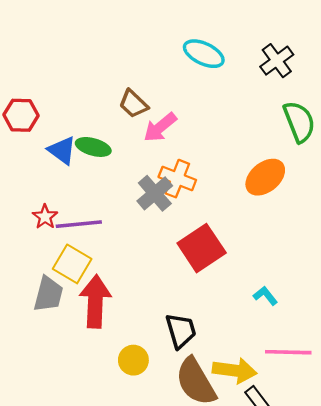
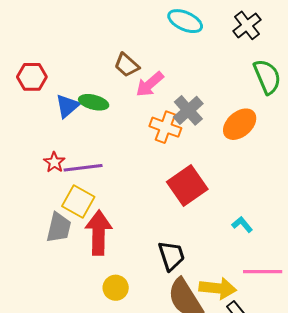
blue triangle: (62, 150) -> (67, 106), turned 44
gray cross: (155, 193) -> (188, 110), moved
yellow circle: (133, 360) -> (116, 288), moved

